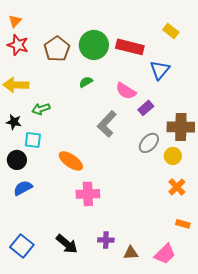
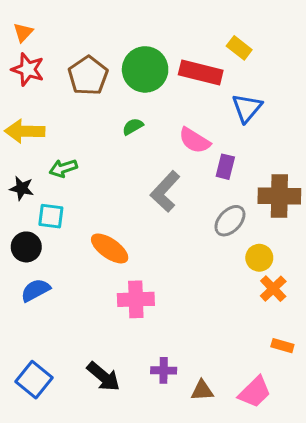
yellow rectangle: (171, 31) -> (239, 48), moved
purple rectangle: (146, 108) -> (225, 167), turned -35
yellow circle: (173, 156) -> (259, 258), moved

